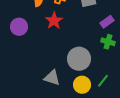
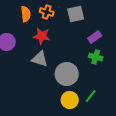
red star: (54, 21) -> (42, 36), turned -30
gray triangle: (52, 78) -> (40, 59), moved

